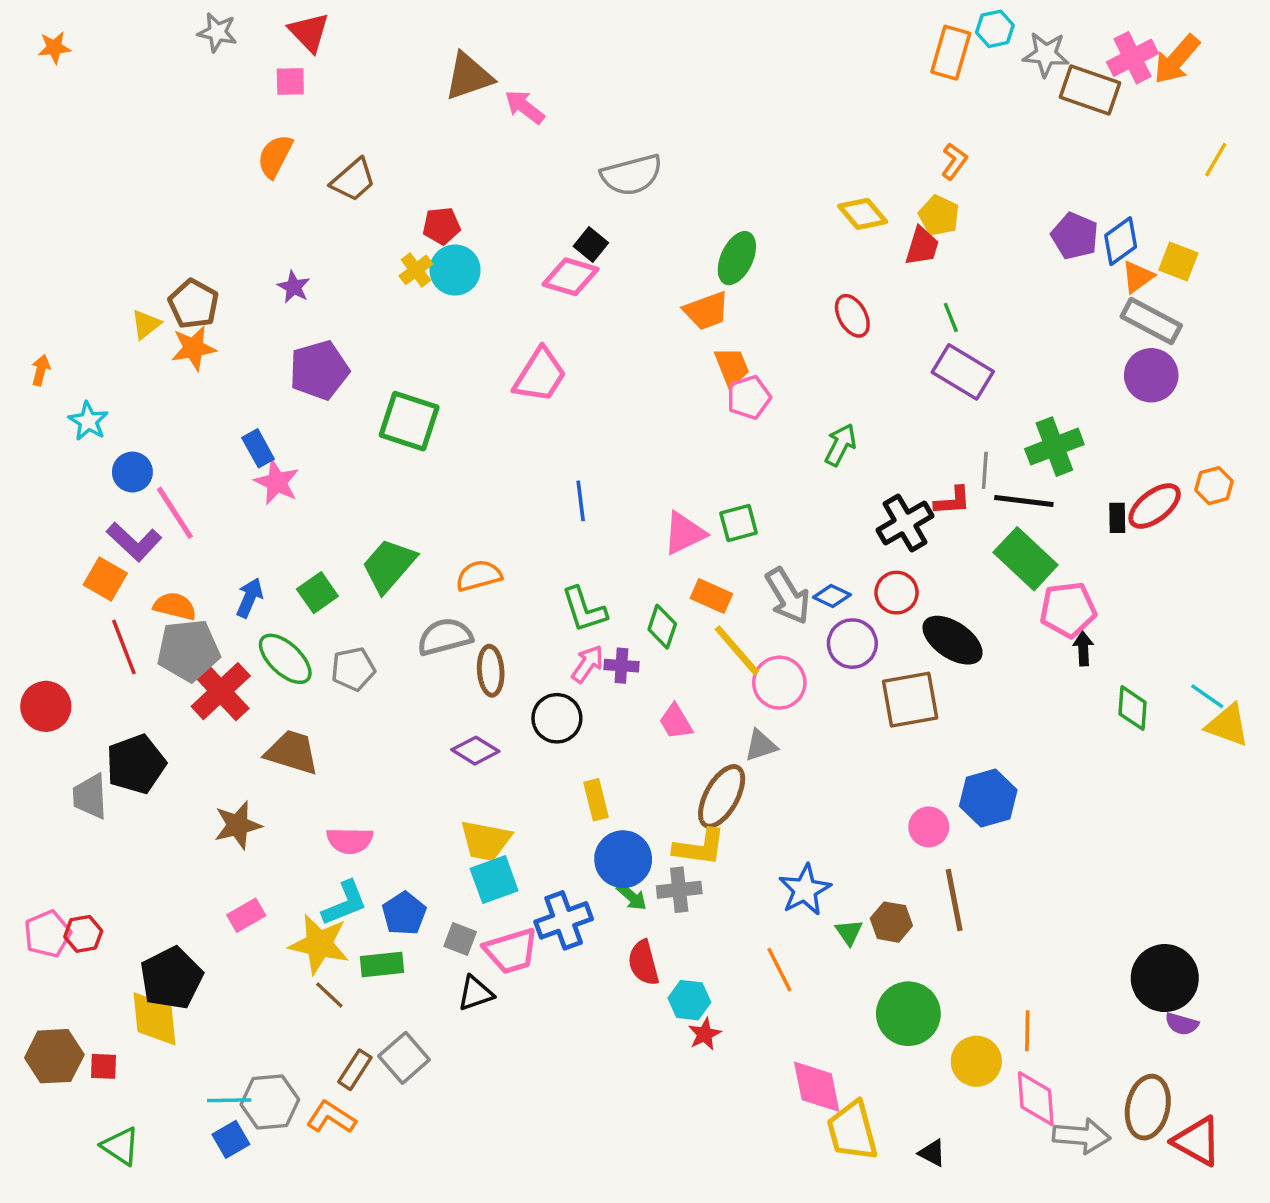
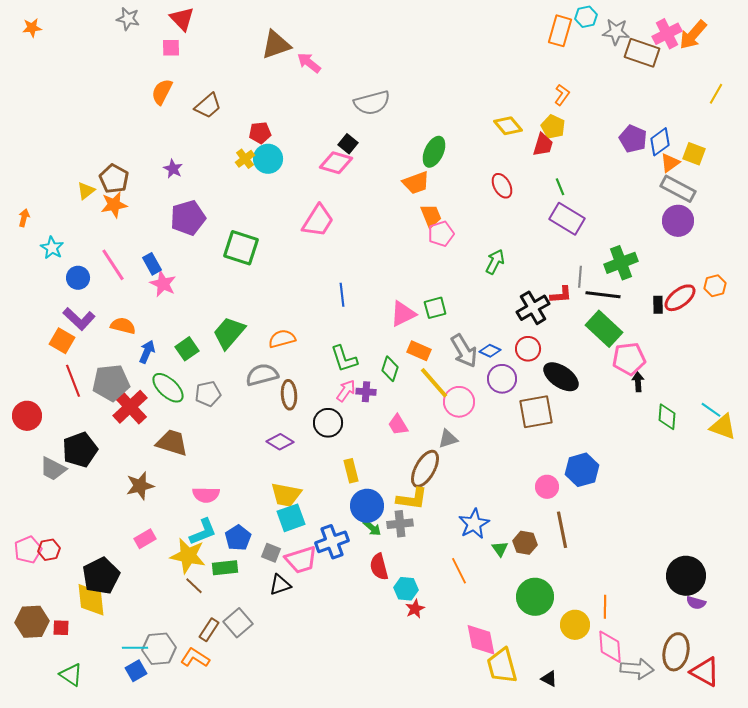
pink line: (175, 513) -> (113, 265), moved
orange semicircle: (175, 606) -> (123, 326), moved
gray trapezoid: (90, 796) -> (53, 469), turned -60

